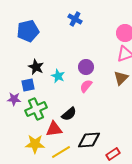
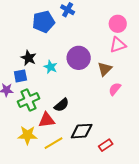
blue pentagon: (28, 31) -> (44, 22), moved
purple circle: (86, 67) -> (79, 58), size x1.5
brown triangle: (121, 78) -> (105, 69), moved
pink semicircle: (86, 86) -> (115, 89), moved

